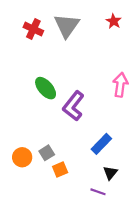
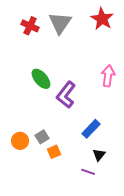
red star: (114, 21) -> (102, 19), size x1.6

